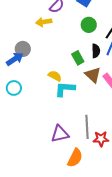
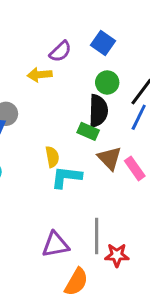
black semicircle: (96, 51) -> (98, 111), moved, size x1.5
green rectangle: (78, 58) -> (88, 131), turned -40
yellow semicircle: (55, 76) -> (52, 157), turned 48

